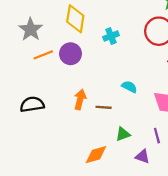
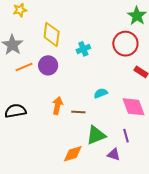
cyan semicircle: (129, 87) -> (101, 93), turned -48
green triangle: (123, 134) -> (96, 135), size x1.5

